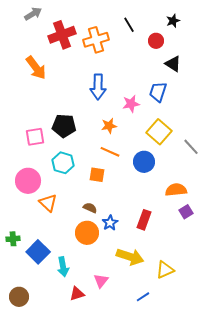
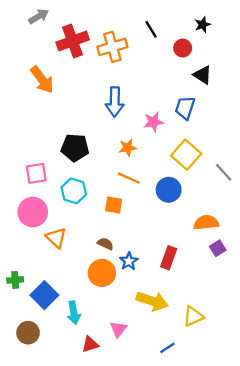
pink square: (35, 137) -> (36, 173), moved
brown circle: (19, 297) -> (28, 333), moved

